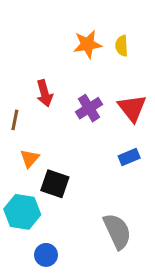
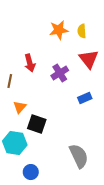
red triangle: (132, 108) -> (89, 59), moved
blue rectangle: (129, 157) -> (85, 98), moved

